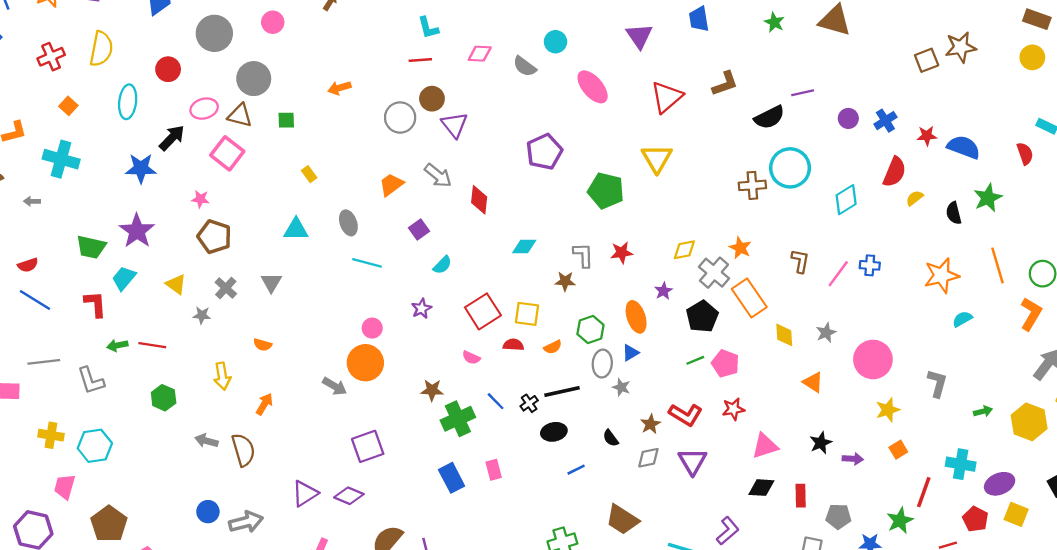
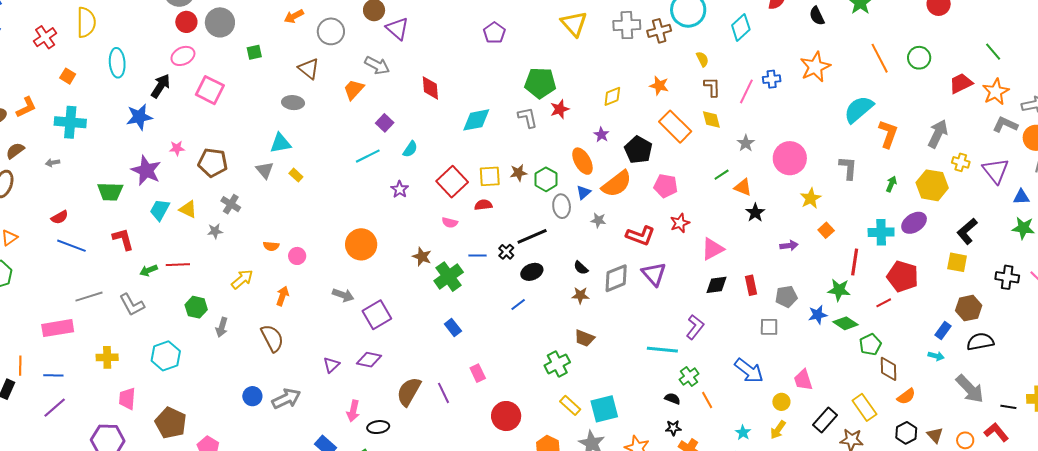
red circle: (168, 69) -> (186, 22), moved
brown triangle: (240, 115) -> (309, 69), moved, turned 35
gray circle: (400, 118) -> (331, 31), moved
purple pentagon: (544, 152) -> (494, 33), moved, size x0.7
yellow rectangle: (309, 174) -> (296, 175), moved
gray arrow: (438, 175) -> (377, 65), moved
green pentagon: (606, 191) -> (540, 83), moved
yellow semicircle: (915, 198) -> (702, 59), moved, turned 112
pink star: (200, 199) -> (177, 148), moved
black semicircle: (954, 213) -> (817, 16), moved
gray ellipse: (348, 223) -> (293, 103), moved, turned -55
cyan diamond: (524, 246) -> (476, 120), size x1.4
cyan line: (367, 263) -> (368, 156), moved, turned -30
gray cross: (714, 273) -> (627, 25), moved, turned -32
orange star: (941, 275) -> (815, 67), moved
cyan trapezoid: (124, 278) -> (160, 210), moved
brown star: (565, 281) -> (519, 173), moved
gray triangle: (271, 282) -> (265, 170), moved
orange L-shape: (1031, 314) -> (888, 134), moved
cyan semicircle: (962, 319) -> (859, 109), size x1.8
pink circle: (372, 328) -> (297, 256), moved
yellow diamond: (784, 335) -> (711, 119), moved
orange semicircle: (553, 347) -> (617, 184), moved, size x2.0
green line: (695, 360) -> (722, 175), moved
yellow arrow: (222, 376) -> (242, 279), turned -110
gray arrow: (335, 386) -> (343, 295), moved
gray star: (621, 387) -> (598, 220), moved
brown star: (432, 390) -> (422, 257), turned 30
blue line: (496, 401) -> (477, 256), turned -36
green arrow: (983, 411) -> (891, 184), turned -42
brown star: (651, 424) -> (580, 295), moved, turned -30
gray arrow: (206, 441) -> (222, 327), moved, turned -78
black star: (821, 443) -> (755, 213), moved
cyan hexagon: (95, 446) -> (166, 356), moved
gray diamond: (648, 458) -> (616, 278), size x1.4
pink rectangle: (494, 470) -> (478, 373), moved
blue line: (576, 470) -> (518, 305), moved
blue rectangle: (452, 478) -> (453, 328), size x0.7
purple ellipse: (1000, 484) -> (914, 223), moved
purple triangle: (305, 493) -> (331, 365), size x0.7
yellow square: (1016, 514) -> (957, 262), moved
red pentagon: (975, 519) -> (903, 276), size x1.4
brown trapezoid: (622, 520) -> (584, 338), moved, size x0.7
green star: (900, 520) -> (839, 290), turned -30

